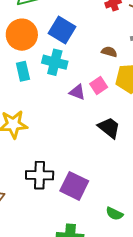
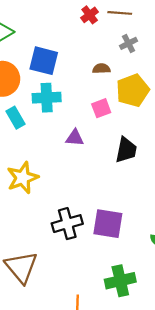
pink square: (99, 86) -> (101, 108), turned 30
purple triangle: (77, 92) -> (75, 138), moved
black trapezoid: (109, 128) -> (126, 150), turned 80

